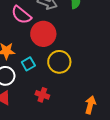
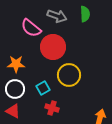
cyan square: (28, 64) -> (43, 88), moved

